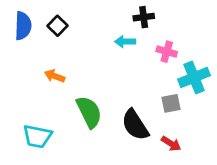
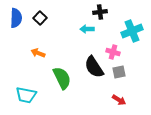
pink cross: (167, 52) -> (113, 52), moved
cyan cross: (194, 77) -> (132, 31), moved
black semicircle: (135, 125) -> (94, 67), moved

